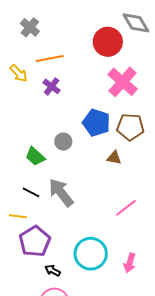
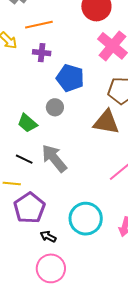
purple cross: (52, 86) -> (42, 53), turned -30
blue pentagon: (96, 123) -> (70, 78), moved
brown triangle: (114, 158) -> (106, 122), size x1.8

